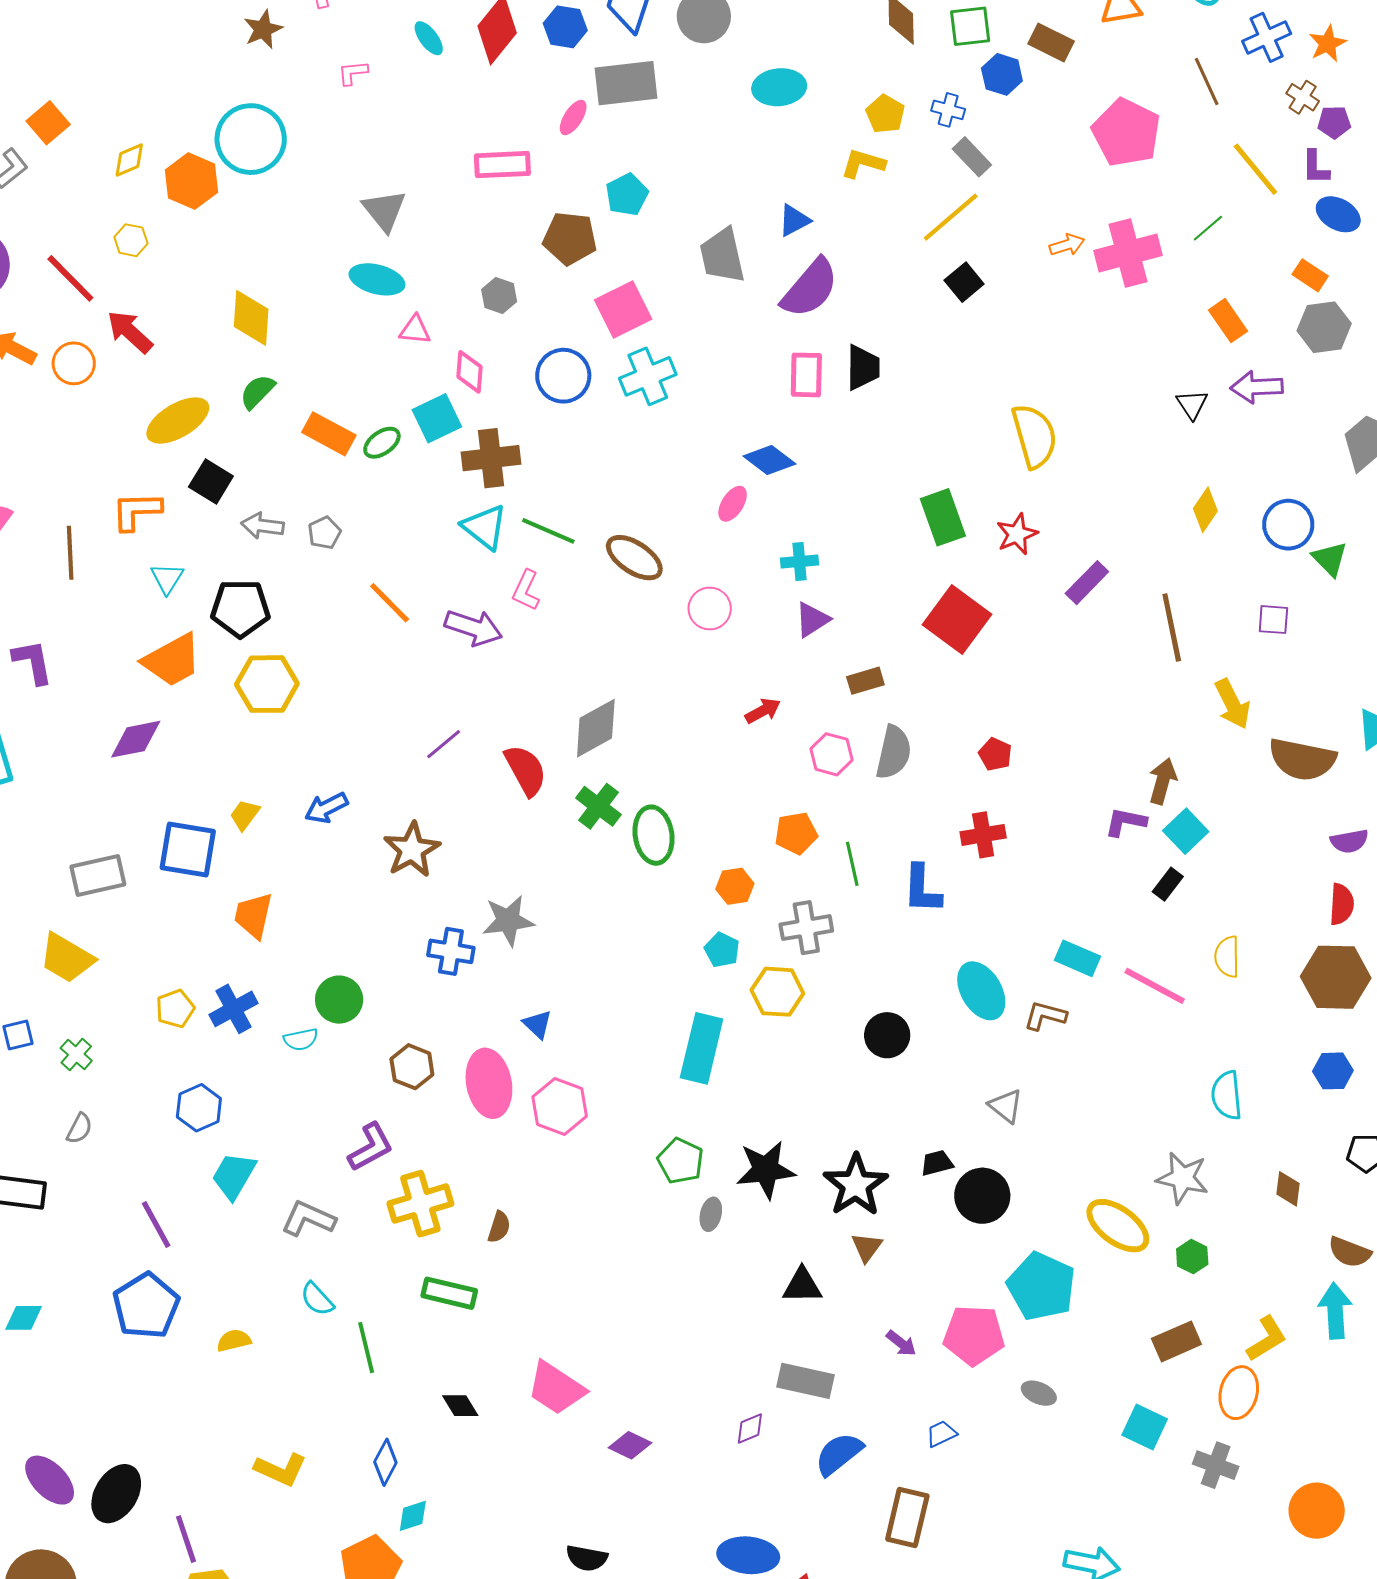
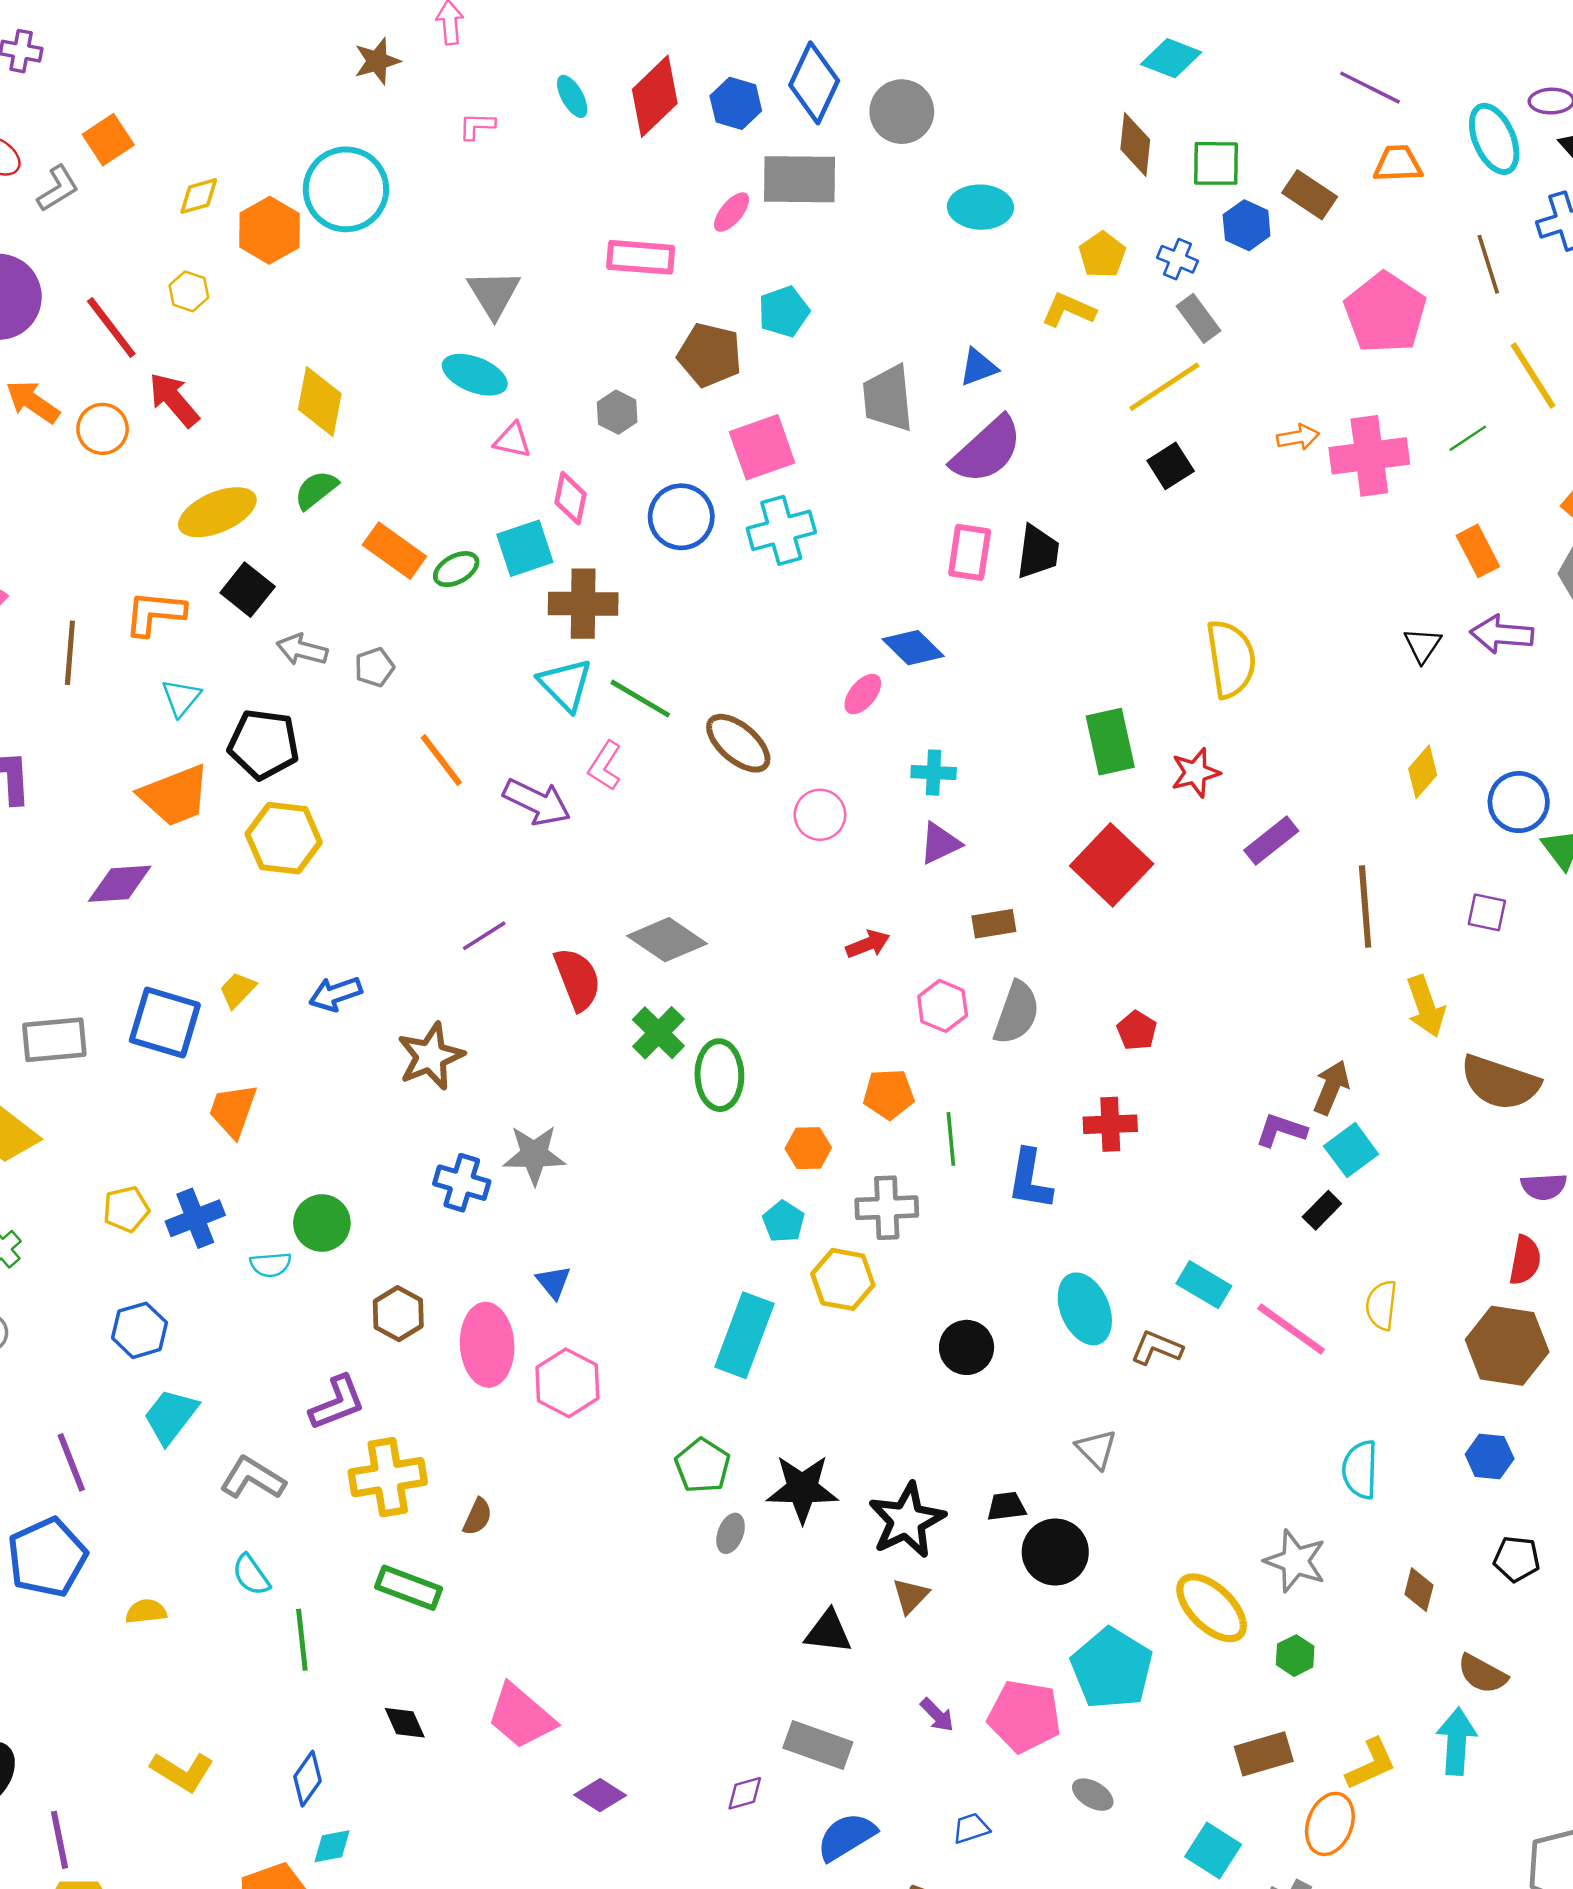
gray diamond: (596, 728) -> (667, 940), turned 56

